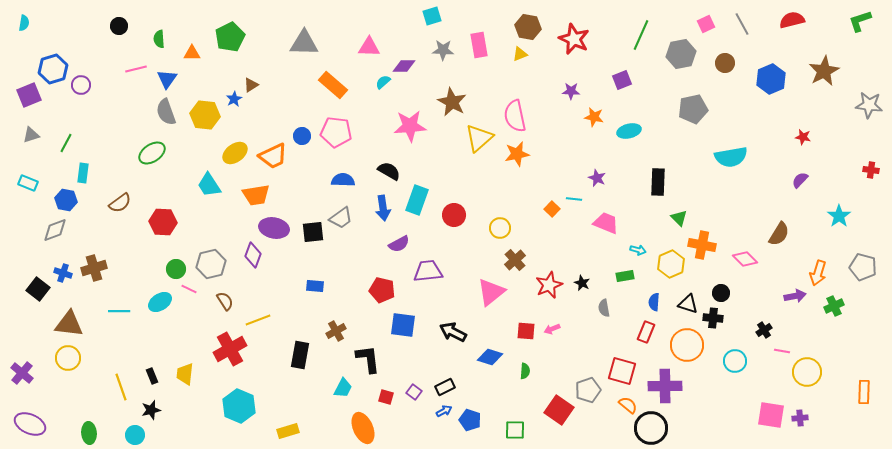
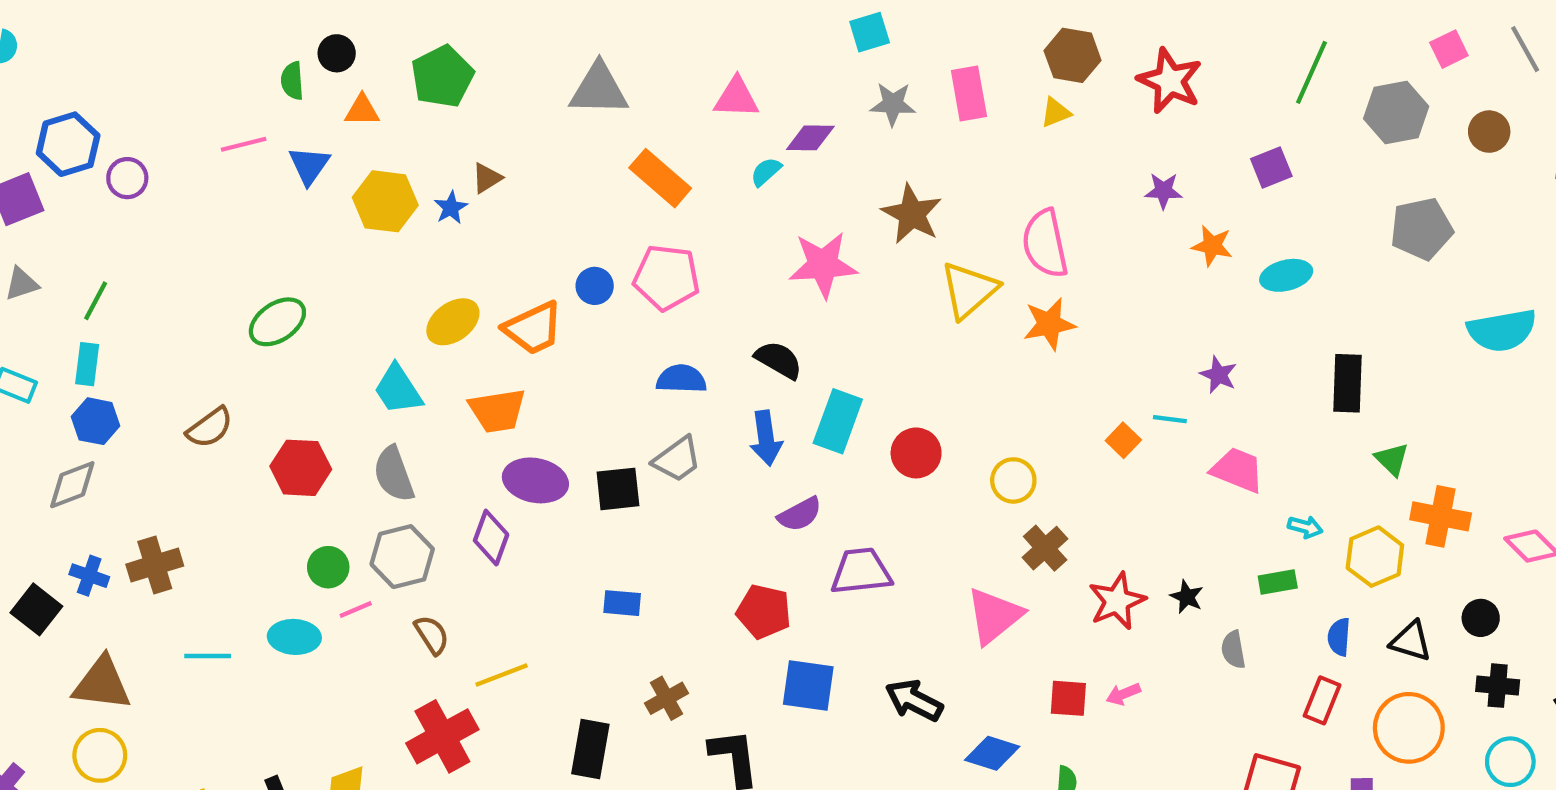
black circle: (119, 26) -> (337, 53), moved
gray semicircle: (166, 112) -> (394, 474), moved
yellow hexagon: (205, 115) -> (385, 201), moved
cyan rectangle: (83, 173) -> (87, 364), moved
pink line: (189, 289) -> (356, 609), turned -49
cyan ellipse: (160, 302) -> (294, 637), turned 35
black cross: (713, 318) -> (1498, 686), moved

